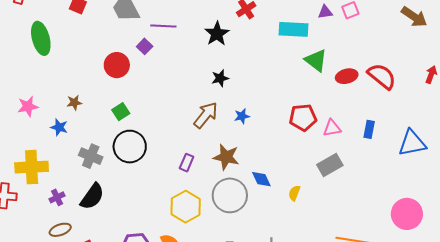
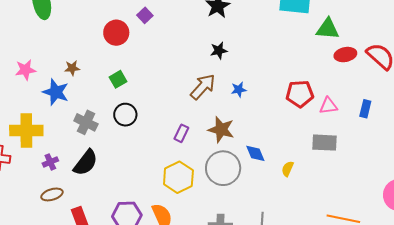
green triangle: (316, 60) -> (328, 29), moved, turned -35
blue star: (59, 127) -> (56, 92), size x1.5
black circle: (130, 147) -> (125, 115), size x0.7
gray rectangle: (330, 165) -> (324, 143), turned 30

